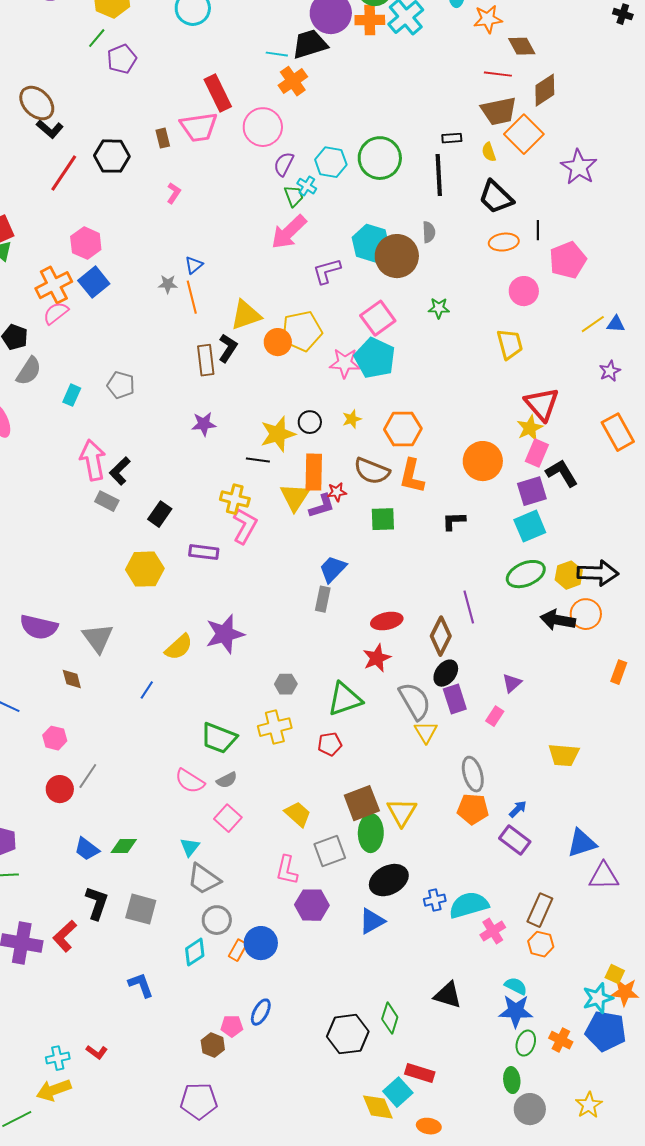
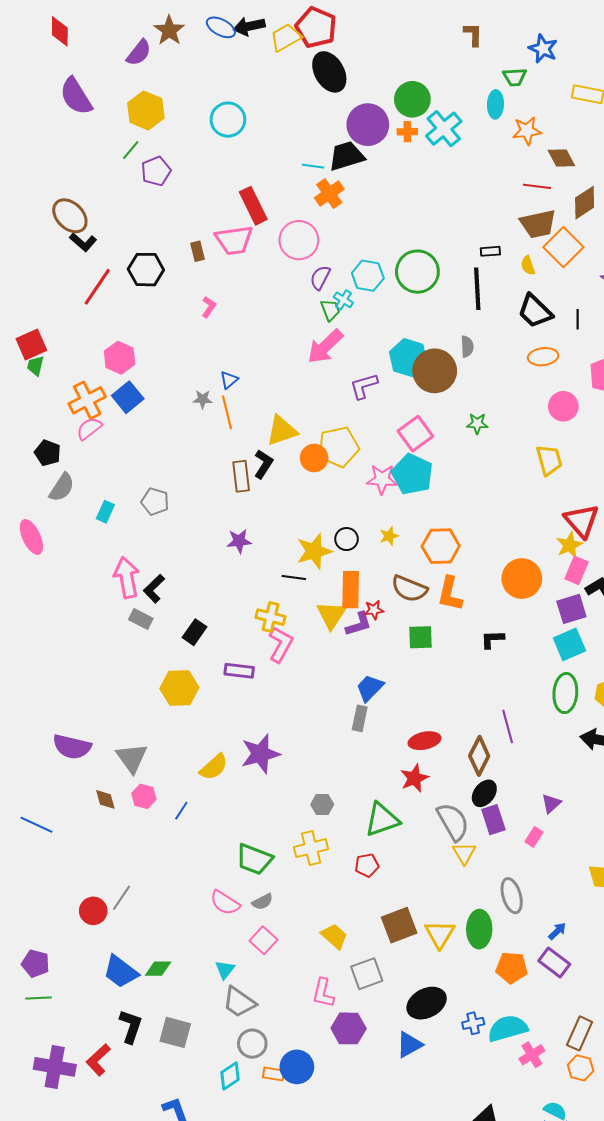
orange cross: (370, 20) -> (407, 132), size x0.7
black line: (538, 230) -> (578, 319), moved
green ellipse: (526, 574) -> (565, 693), turned -63
pink hexagon: (55, 738) -> (144, 796), moved
orange pentagon: (473, 809) -> (512, 968), moved
green ellipse: (371, 833) -> (479, 929), moved
blue trapezoid: (87, 849) -> (121, 972), size x1.4
orange rectangle: (238, 950) -> (274, 1074), turned 70

